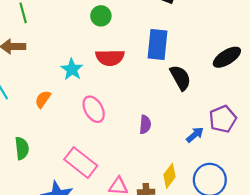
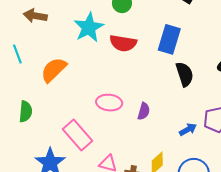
cyan star: (72, 69) -> (89, 27), moved, size x1.4
orange semicircle: (43, 99) -> (54, 70), size x1.6
pink ellipse: (94, 109) -> (109, 103), moved, turned -65

